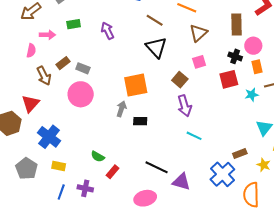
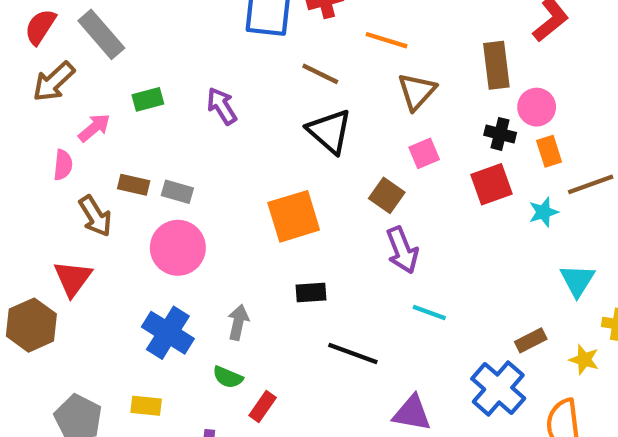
pink arrow: (47, 35) -> (94, 128), turned -35
brown rectangle: (63, 63) -> (134, 185), turned 56
gray arrow: (121, 109) -> (238, 322), moved
blue cross: (49, 137) -> (168, 333), moved
black line: (157, 167) -> (353, 354), moved

